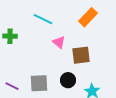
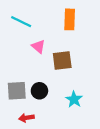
orange rectangle: (88, 17) -> (70, 19), turned -42
black circle: (68, 80) -> (39, 91), moved

